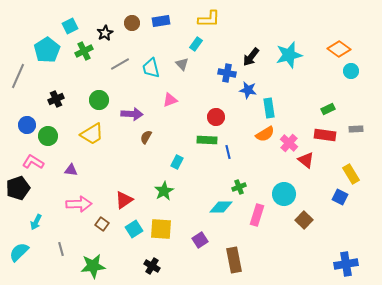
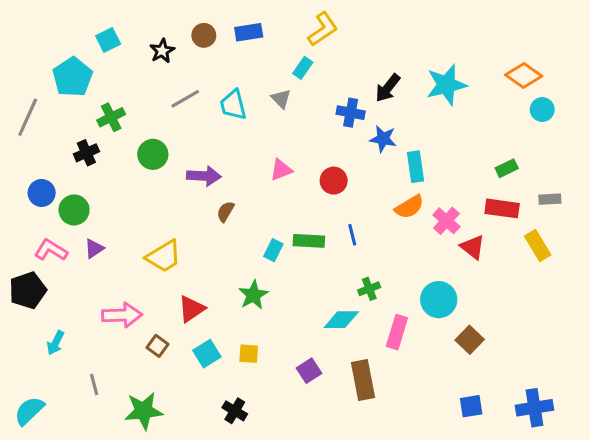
yellow L-shape: (209, 19) -> (323, 29), turned -35
green cross: (84, 51) -> (111, 117), moved
pink triangle: (170, 100) -> (281, 170), moved
yellow trapezoid: (92, 134) -> (164, 256), moved
green rectangle: (207, 140) -> (309, 241), moved
purple triangle: (71, 170) -> (94, 249), moved, turned -40
yellow rectangle: (351, 174) -> (538, 245), moved
blue square: (340, 197) -> (471, 406), moved, turned -35
yellow square: (161, 229) -> (249, 354), size x0.6
cyan semicircle: (19, 252) -> (29, 411), moved
brown rectangle: (234, 260) -> (363, 380), moved

